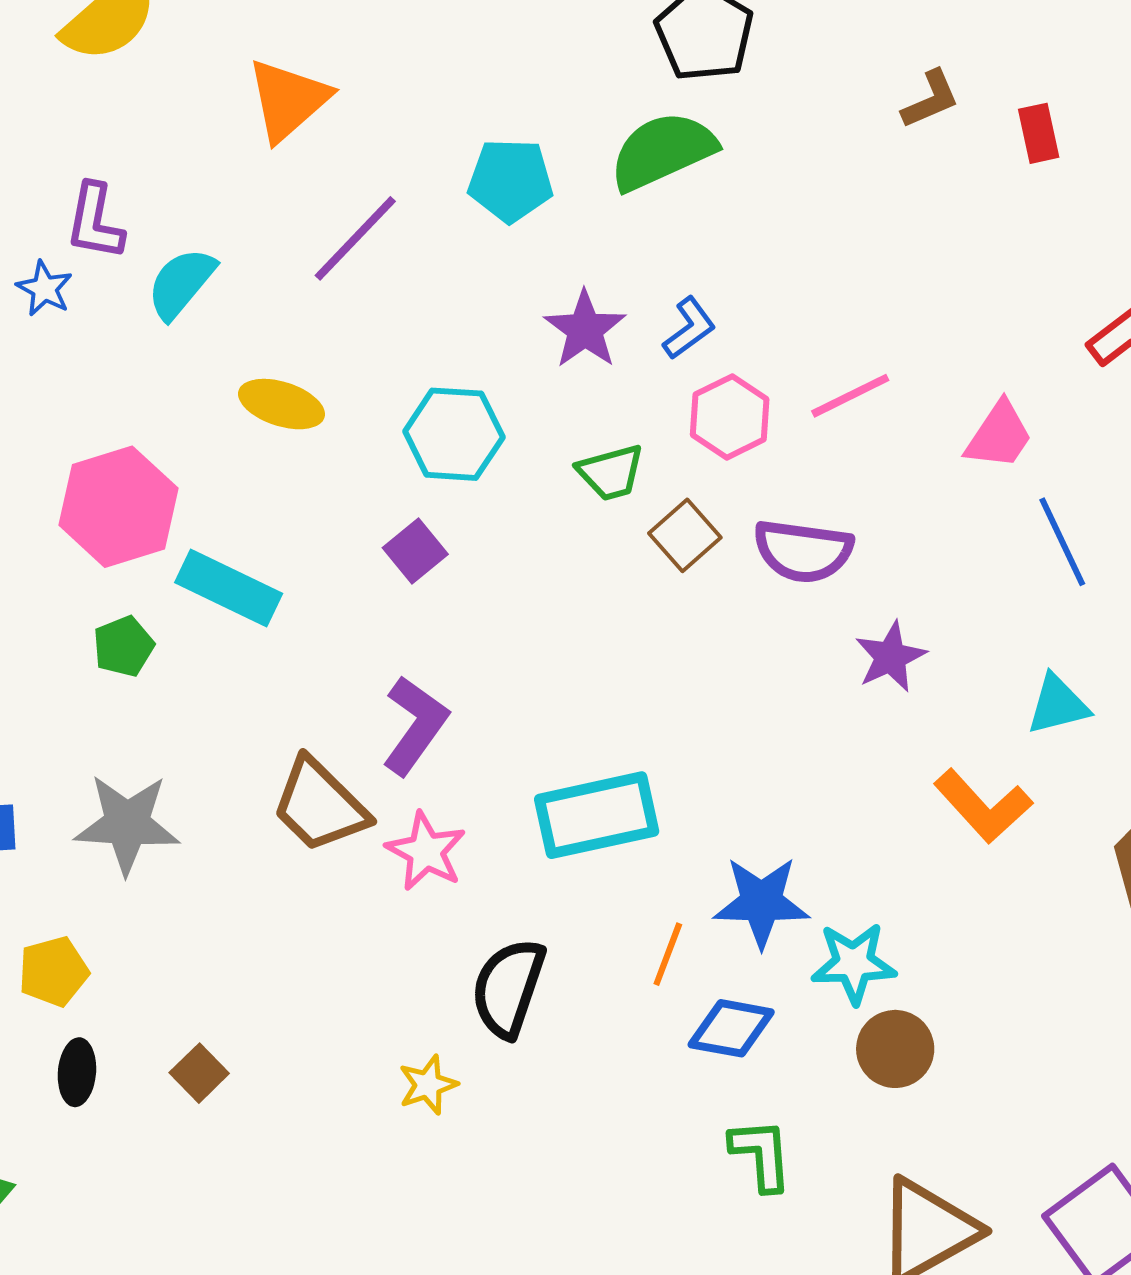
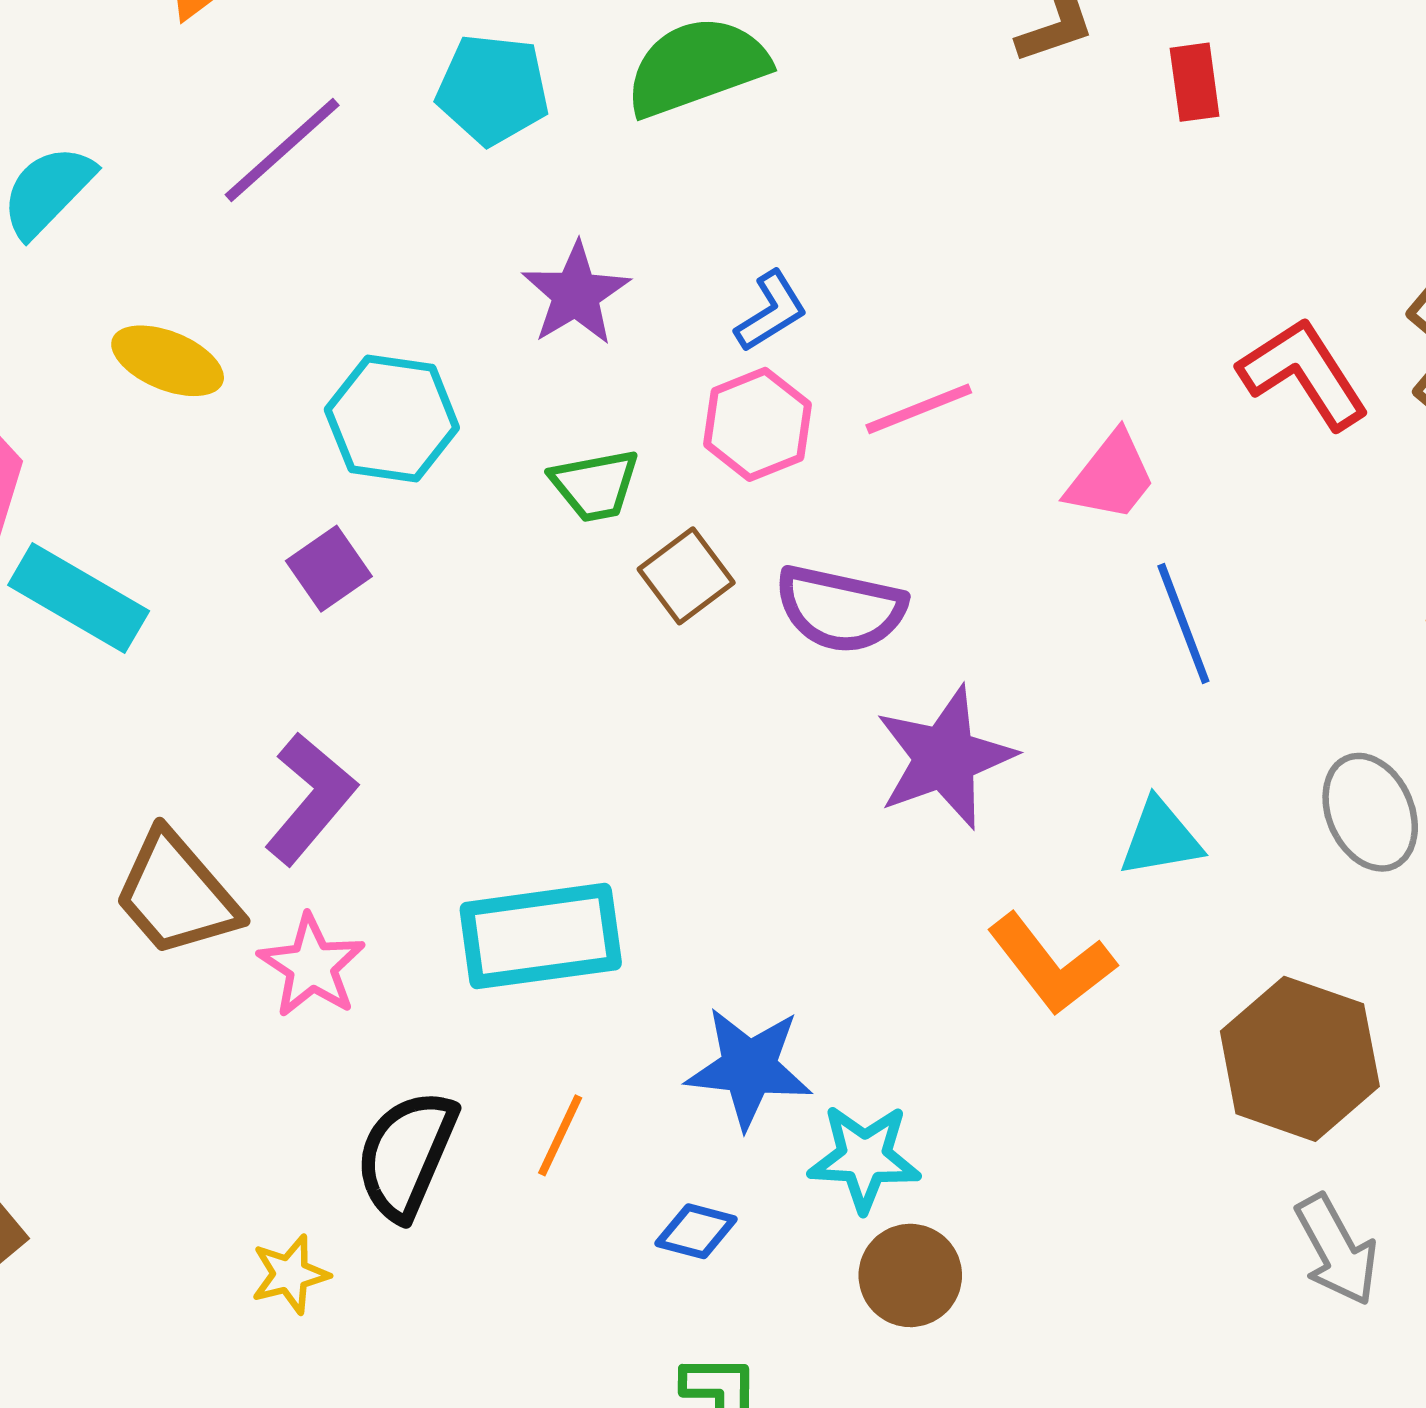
blue L-shape: (689, 328) -> (771, 311), moved
purple star: (890, 657) -> (945, 758), size x1.5
orange line: (668, 954) -> (560, 1135), moved
blue diamond: (731, 1028) -> (696, 1231), size x0.7

